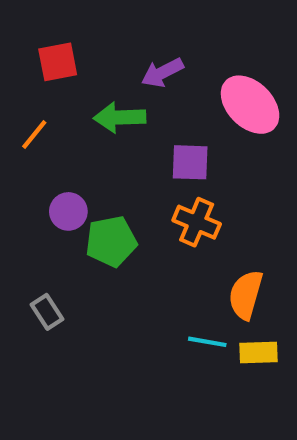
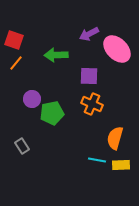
red square: (58, 62) -> (14, 40), moved, turned 30
purple arrow: (162, 73) -> (89, 34), moved

